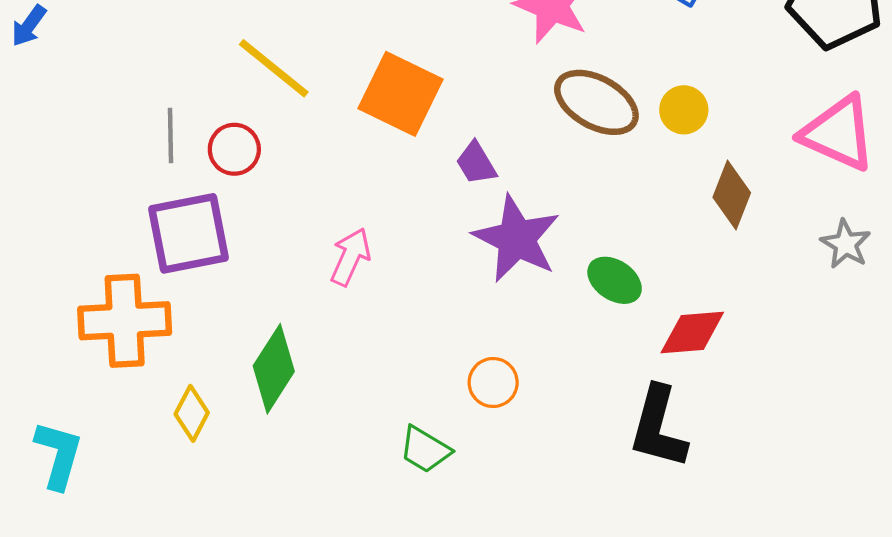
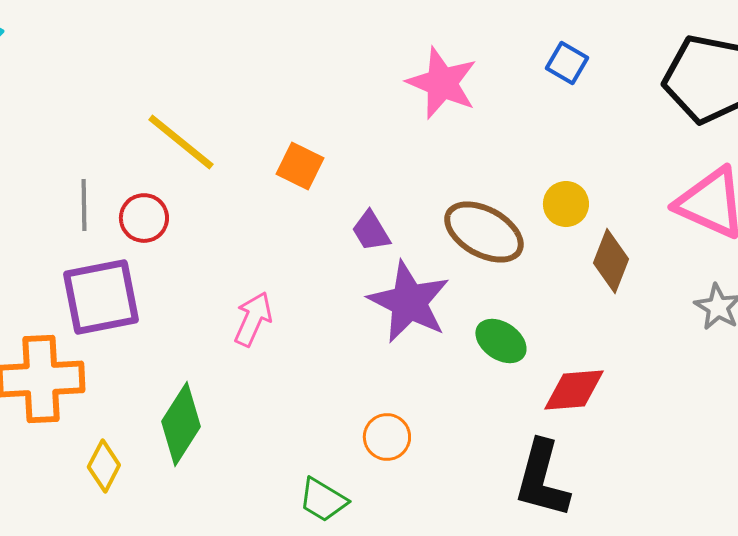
orange square: (400, 94) -> (300, 166), size x0.6
brown ellipse: (596, 102) -> (484, 232), moved
yellow circle: (684, 110) -> (566, 204), moved

